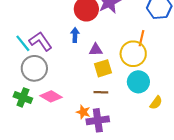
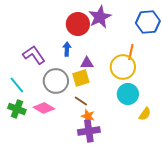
cyan line: (23, 43) -> (17, 85), moved
gray circle: (34, 68) -> (56, 81), moved
yellow square: (103, 68) -> (81, 78), moved
brown line: (101, 92) -> (81, 101), moved, turned 32
orange star: (83, 112) -> (88, 116), moved

